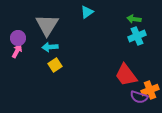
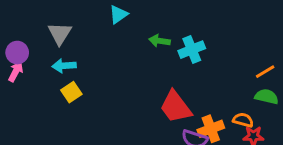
green arrow: (134, 19) -> (159, 41), moved
gray triangle: (47, 25) -> (60, 33), size x0.7

